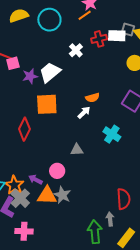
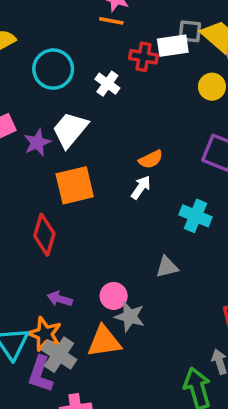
orange line: (85, 15) -> (111, 21), turned 56
cyan circle: (49, 20) -> (53, 69), moved
red cross: (99, 39) -> (143, 57), turned 35
gray triangle: (77, 150) -> (167, 267), moved
purple arrow: (35, 179) -> (60, 299), moved
gray star: (62, 195) -> (130, 317), moved

